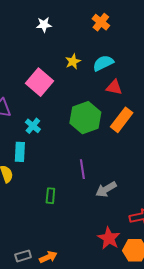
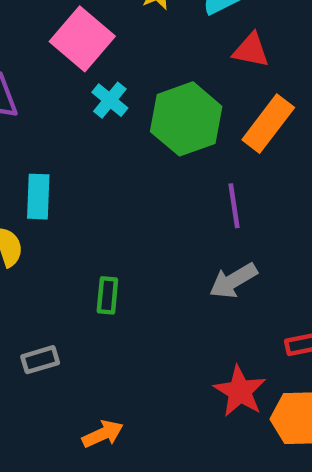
cyan cross: (33, 126) -> (110, 100), moved
purple line: (82, 169) -> (234, 206), moved
gray rectangle: (23, 256) -> (40, 360), moved

